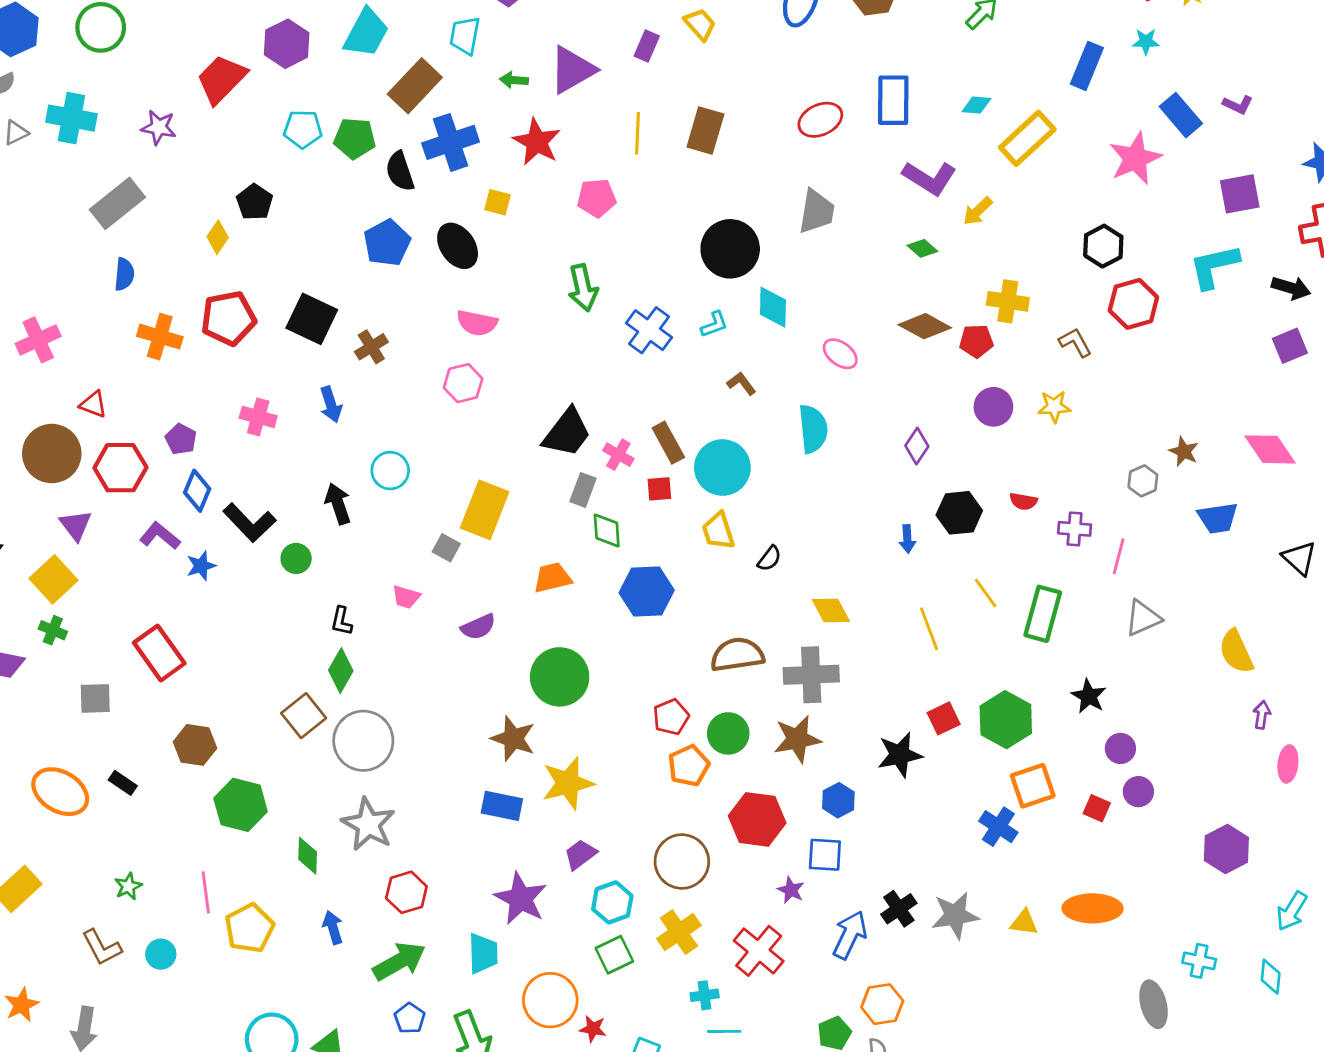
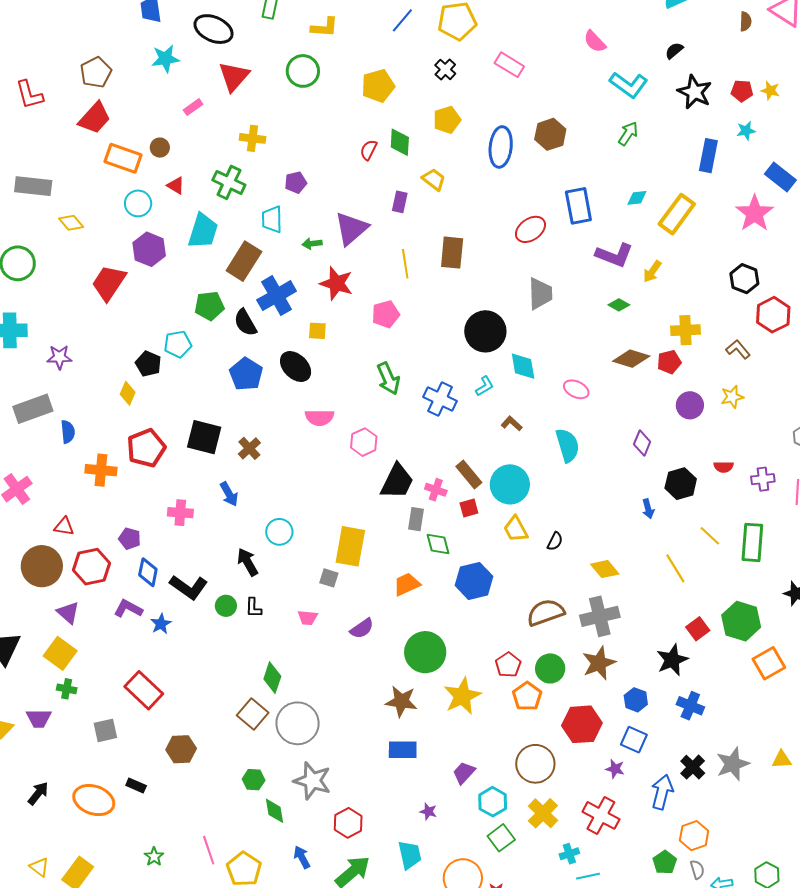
purple star: (159, 127) -> (59, 357), moved
cyan pentagon: (303, 129) -> (178, 344), moved
gray rectangle: (117, 203) -> (33, 409), moved, turned 30
pink hexagon: (463, 383) -> (364, 442), moved
black L-shape: (341, 621) -> (254, 608), moved
yellow star: (568, 783) -> (462, 696), moved
green hexagon: (241, 805) -> (254, 780), moved, size x0.6
blue cross: (998, 827) -> (690, 706), moved
blue square: (825, 855) -> (634, 740), turned 32
purple star: (521, 899) -> (428, 812), size x0.5

